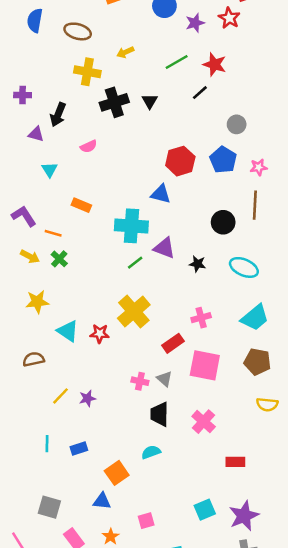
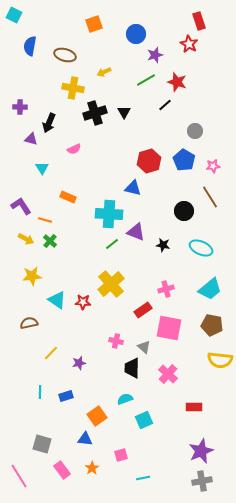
purple star: (195, 23) -> (155, 55), moved
brown line: (255, 205) -> (210, 197), turned -35
gray triangle: (164, 379) -> (144, 347), moved
purple star: (87, 398) -> (79, 363), moved
yellow semicircle: (267, 404) -> (220, 360), size x1.4
cyan square: (205, 510) -> (144, 420), moved

